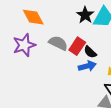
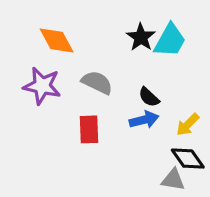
purple star: (24, 45) -> (42, 86), turned 30
red rectangle: (77, 46) -> (89, 129), moved, turned -36

